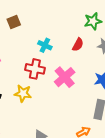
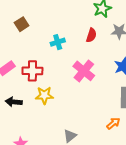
cyan cross: (45, 45) -> (58, 42), turned -32
red cross: (35, 69) -> (32, 71), moved

